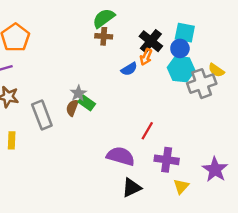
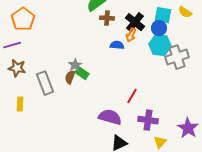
brown cross: (104, 36) -> (107, 18), moved
blue semicircle: (129, 69) -> (117, 45), turned -144
yellow semicircle: (216, 70) -> (185, 12), moved

